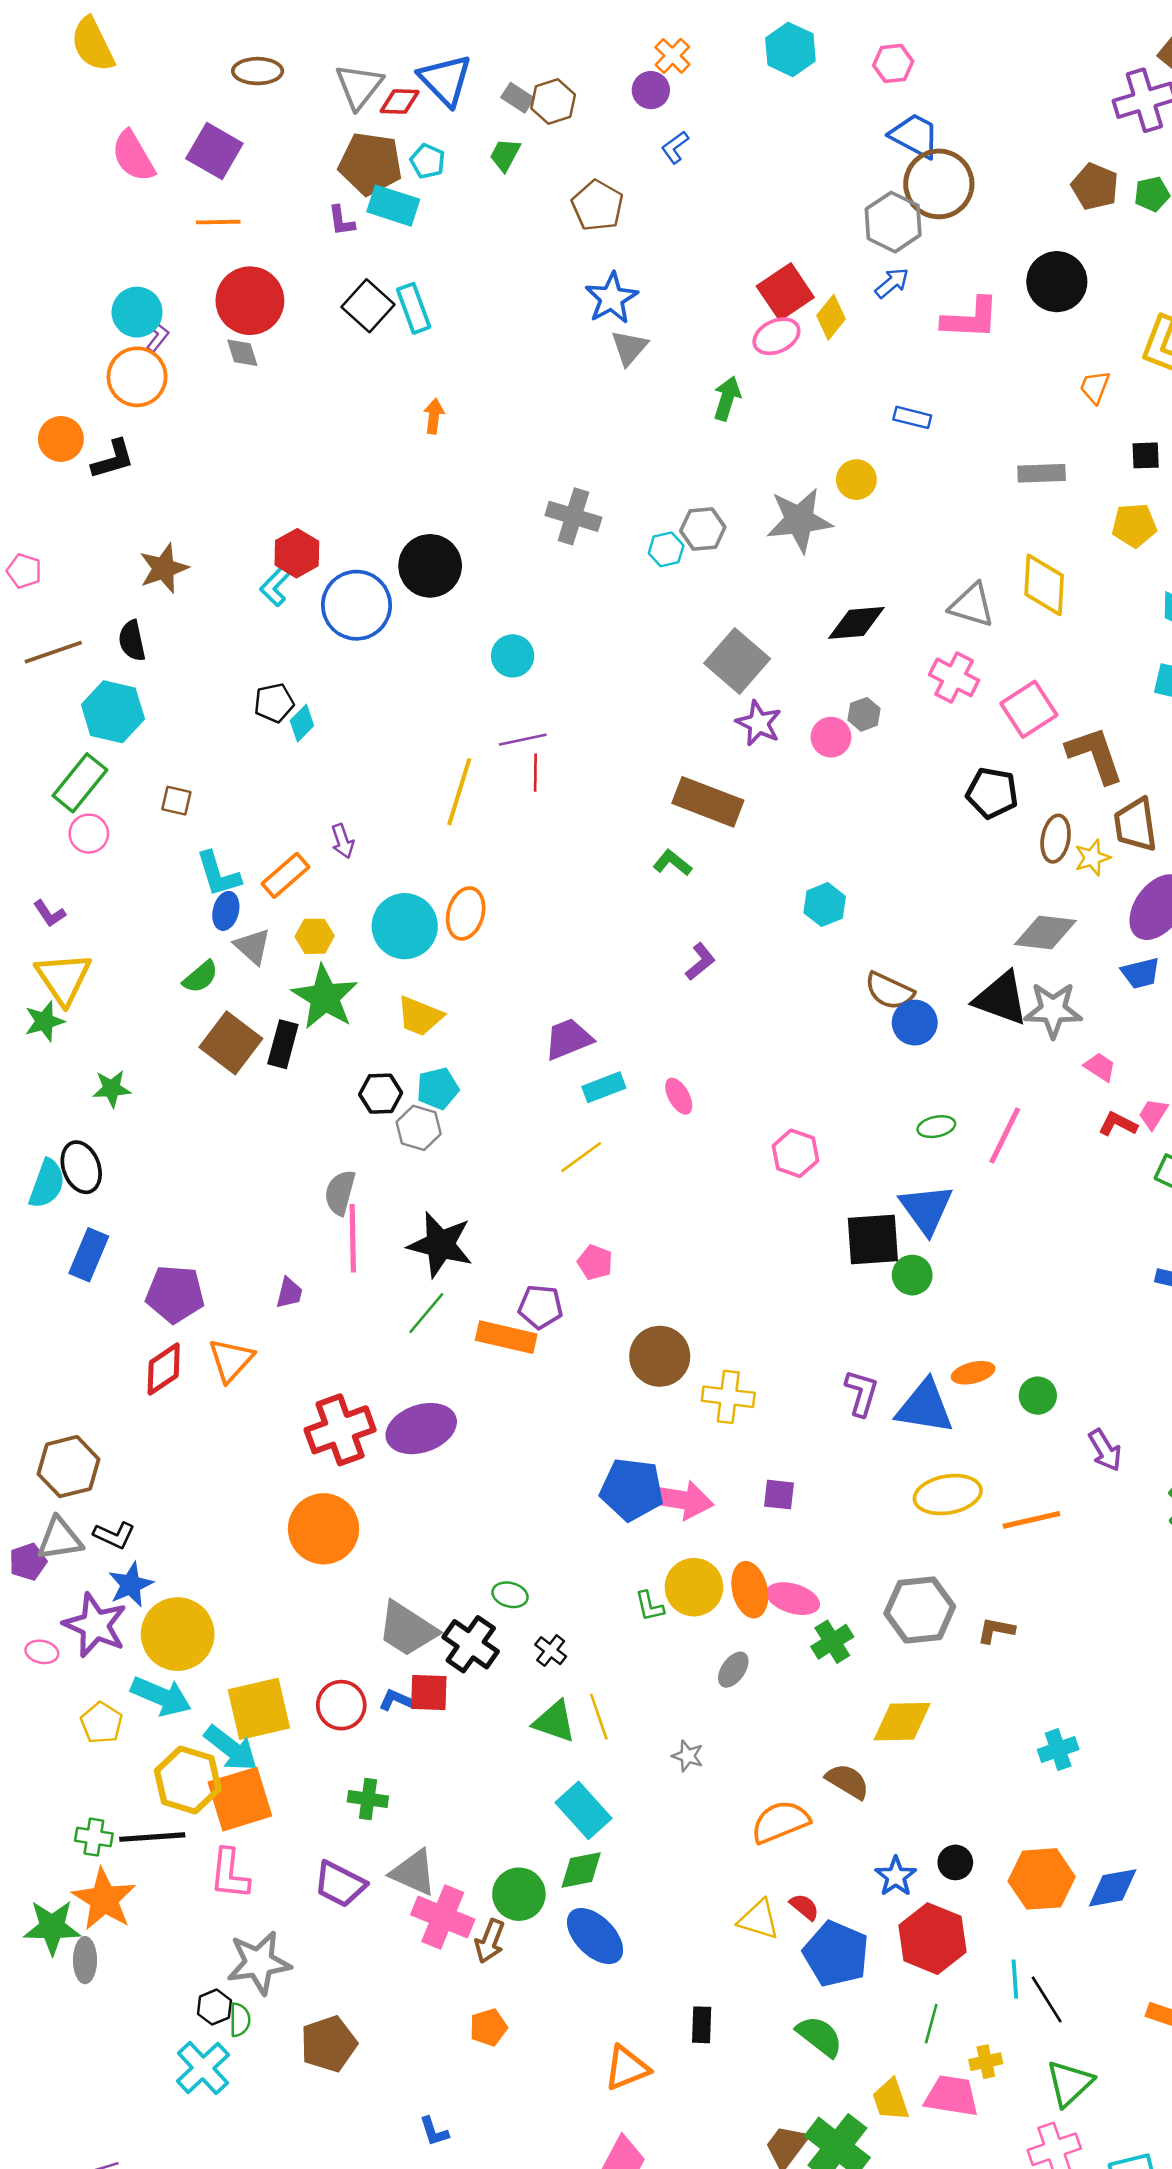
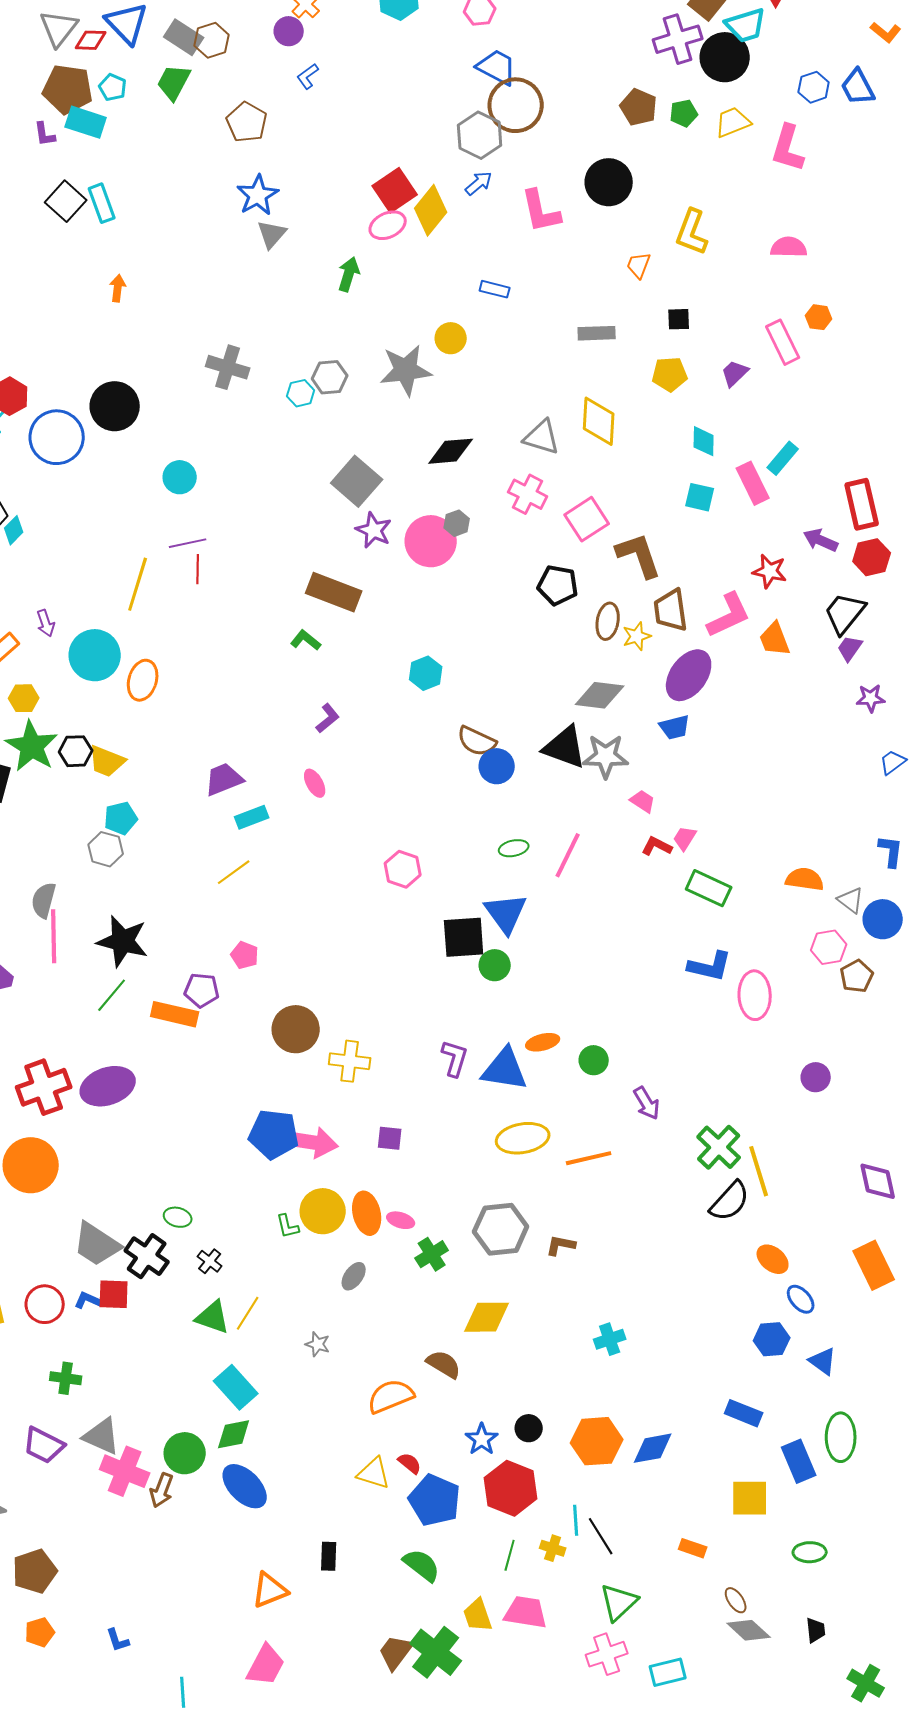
gray rectangle: (518, 98) -> (184, 37), size x1.5
green trapezoid: (505, 155) -> (174, 82), size x1.4
yellow diamond: (831, 317) -> (431, 210), size x1.4
pink L-shape: (971, 318) -> (541, 211), turned 75
pink circle: (831, 737) -> (431, 541), size x1.6
cyan circle: (405, 926) -> (95, 655), moved
black hexagon: (381, 1094) -> (76, 751), moved
pink ellipse: (679, 1096) -> (315, 783), moved
pink ellipse: (793, 1599) -> (401, 1220), size x0.7
yellow line: (599, 1717) -> (248, 1313), turned 51
orange pentagon: (488, 2027) -> (40, 1632), moved
yellow cross: (986, 2062) -> (553, 1548), moved, turned 30

